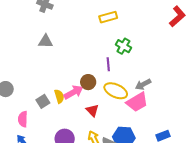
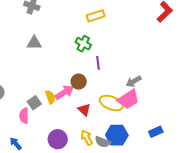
green cross: (123, 46) -> (83, 44), moved
yellow ellipse: (116, 91) -> (111, 103), moved
pink semicircle: (23, 119) -> (24, 116), moved

